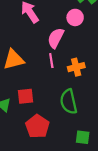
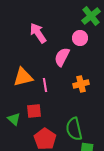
pink line: (51, 61) -> (45, 85), moved
green semicircle: (69, 102) -> (74, 129), moved

